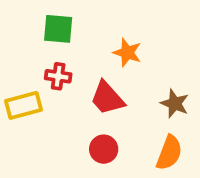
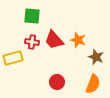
orange star: (127, 53) -> (78, 40), moved
red trapezoid: (107, 98) -> (54, 40), moved

